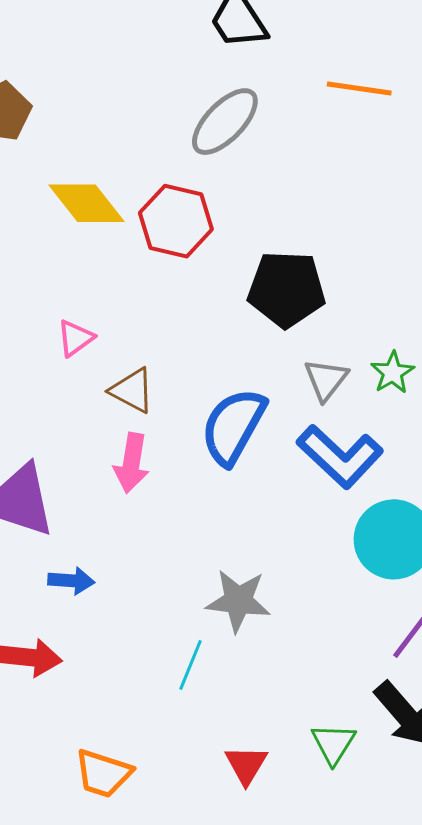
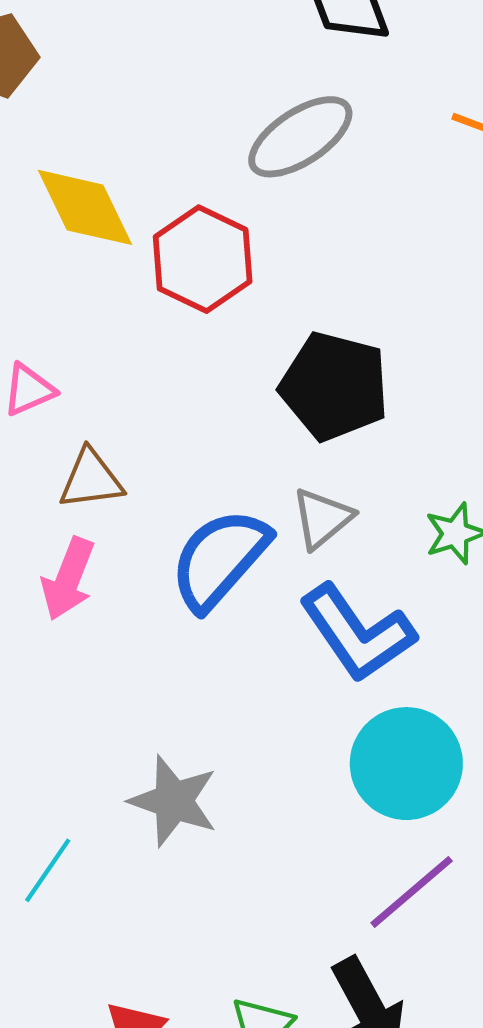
gray triangle: (326, 380) -> (322, 518), moved
brown triangle: (132, 390) -> (91, 479), turned -48
cyan line: (191, 665) -> (48, 870), moved

